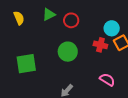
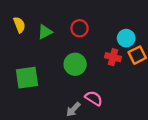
green triangle: (49, 14) -> (45, 32), moved
pink semicircle: (107, 80) -> (94, 98), moved

